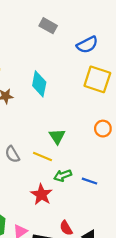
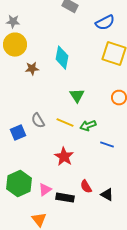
green triangle: (57, 136) -> (77, 96), moved
green arrow: (63, 175) -> (88, 126), moved

